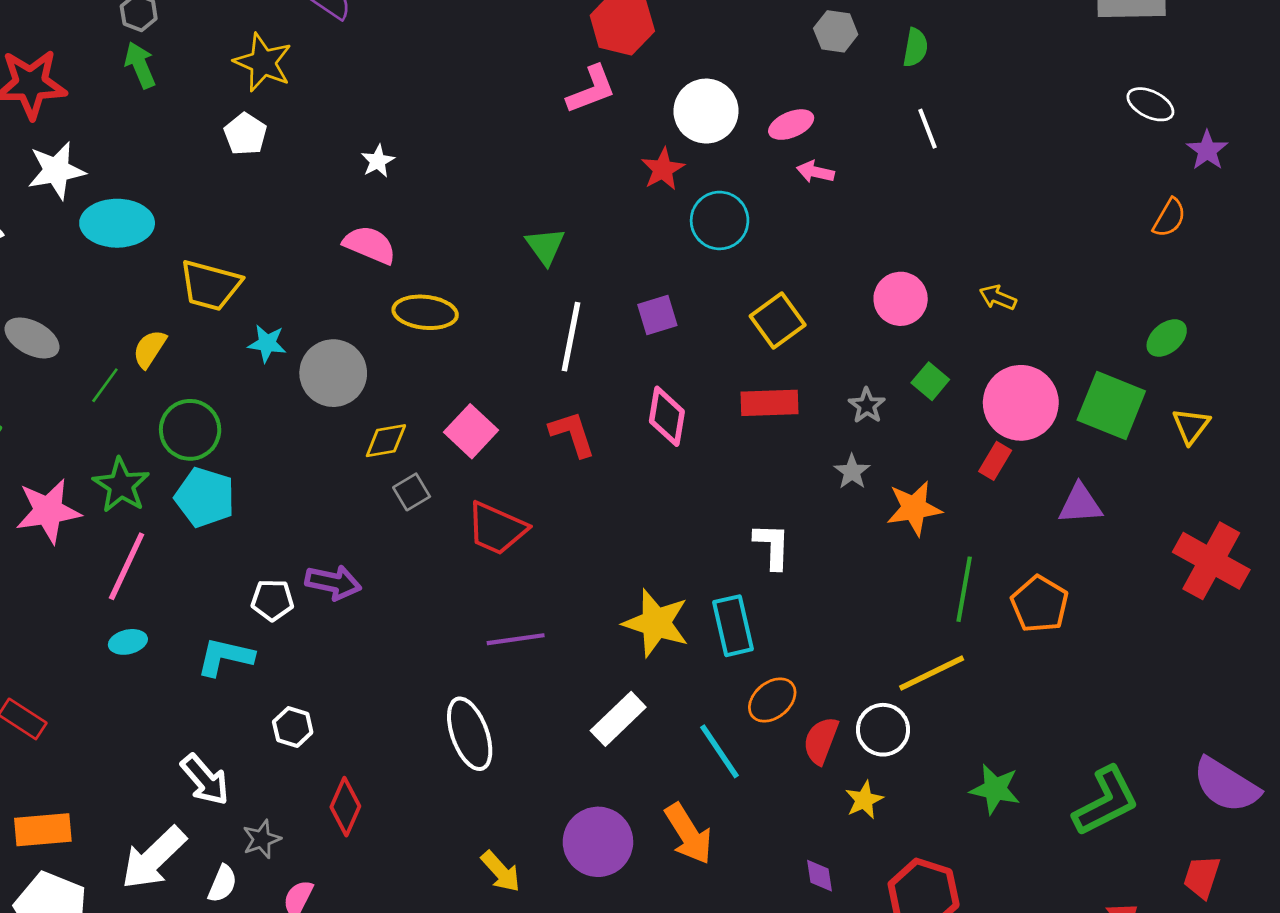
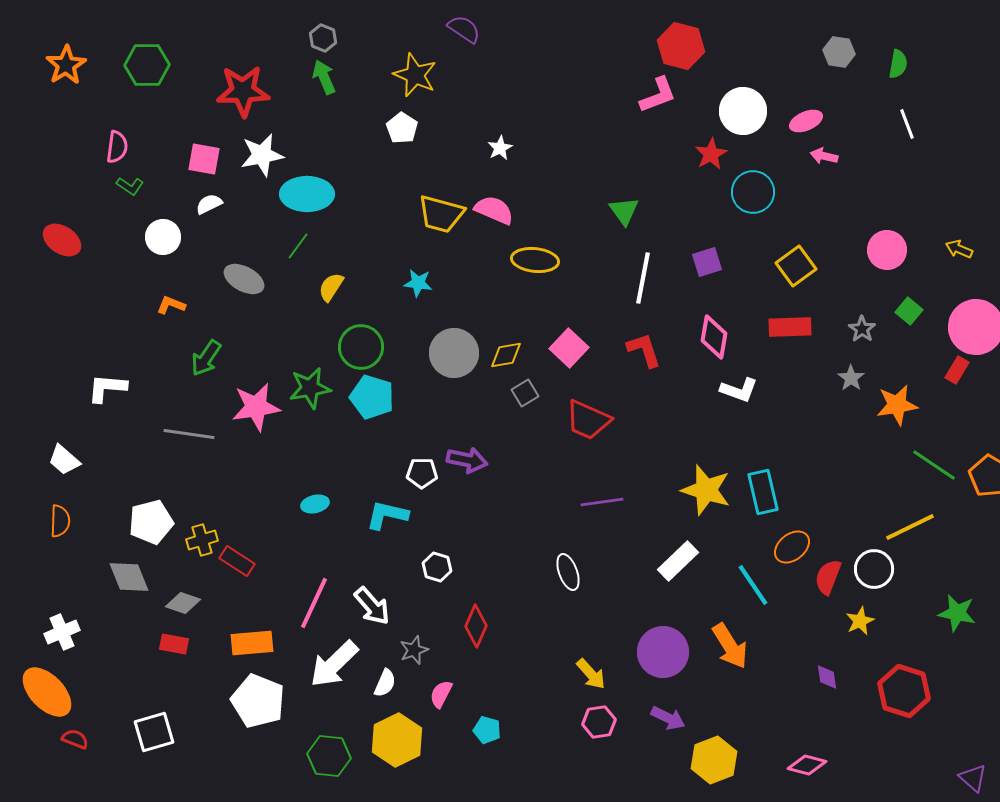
yellow trapezoid: (210, 285) -> (441, 214), moved
gray circle: (333, 373) -> (454, 353), moved
green line: (105, 385) -> (298, 246), moved
green star: (121, 485) -> (310, 388), turned 30
white L-shape: (772, 546) -> (739, 390), moved, turned 108
pink line: (127, 566) -> (314, 603), moved
green line: (964, 589) -> (934, 465), turned -66
white ellipse: (470, 734) -> (568, 572), size x0.7

